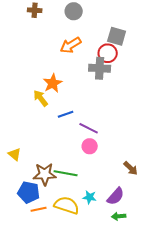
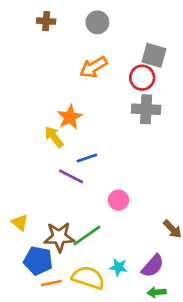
gray cross: (100, 68) -> (146, 109), moved
purple line: (89, 128) -> (71, 176), moved
yellow triangle: (15, 154) -> (20, 222), moved
green line: (66, 173) -> (87, 236), turned -45

